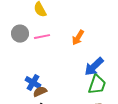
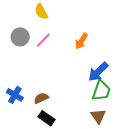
pink line: (42, 37) -> (43, 40), turned -35
blue cross: (33, 83) -> (15, 95), moved

